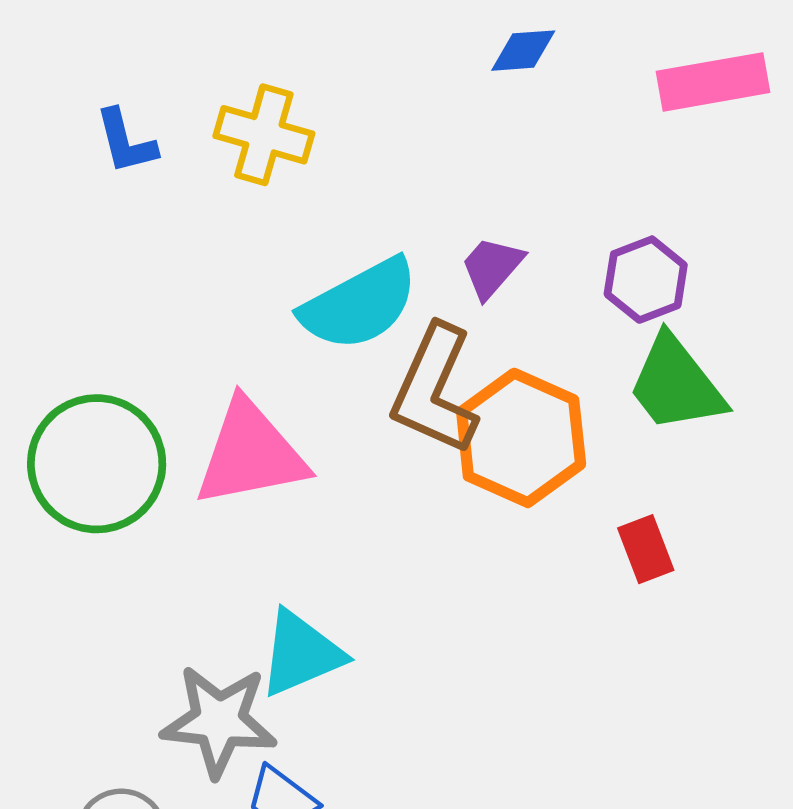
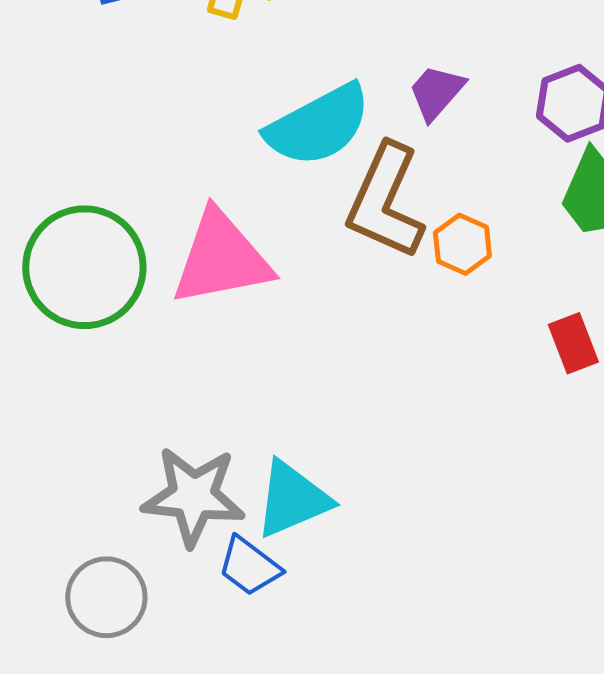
orange hexagon: (521, 438) -> (462, 244), size x0.5
cyan triangle: (301, 654) -> (292, 499), moved

